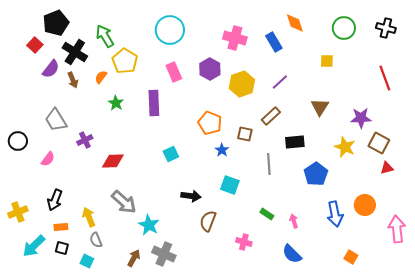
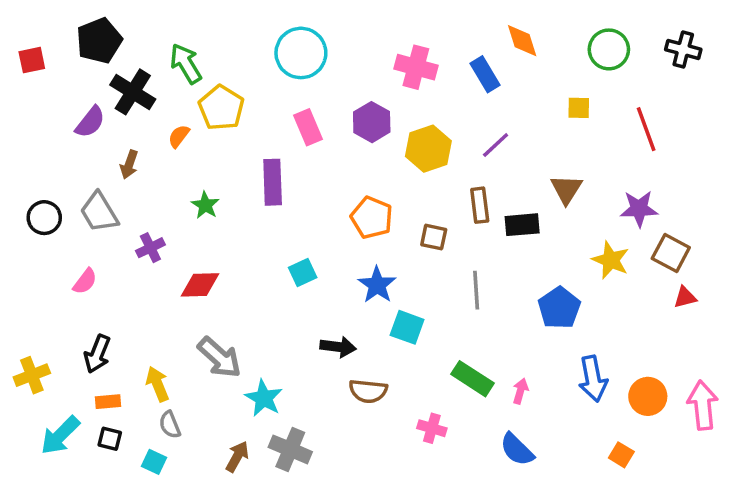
red square: (35, 45) -> (32, 60), moved, turned 35
red line: (385, 78) -> (646, 129), moved
brown arrow: (73, 80) -> (129, 165), moved, turned 42
green star: (116, 103) -> (205, 205), moved
brown rectangle: (271, 116) -> (480, 205), turned -54
black circle: (18, 141) -> (44, 218), moved
black rectangle: (295, 142) -> (522, 225), moved
blue star: (222, 150) -> (377, 285), moved, size x1.5
orange circle: (365, 205) -> (648, 396), moved
green rectangle: (267, 214) -> (473, 379), size x1.6
brown semicircle: (208, 221) -> (368, 391), turned -105
pink arrow: (294, 221) -> (520, 391), turned 32

